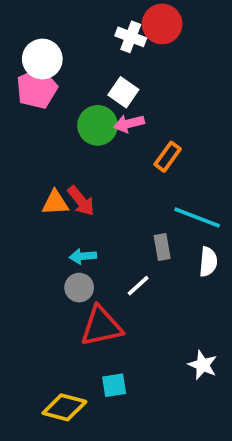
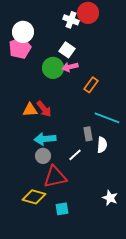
cyan arrow: (83, 256) -> (45, 139), size x1.5
white semicircle: (208, 262) -> (102, 145), moved
yellow diamond: (64, 407) -> (34, 197), moved

